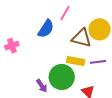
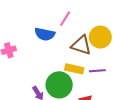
blue semicircle: (46, 29) -> (45, 34), turned 66

